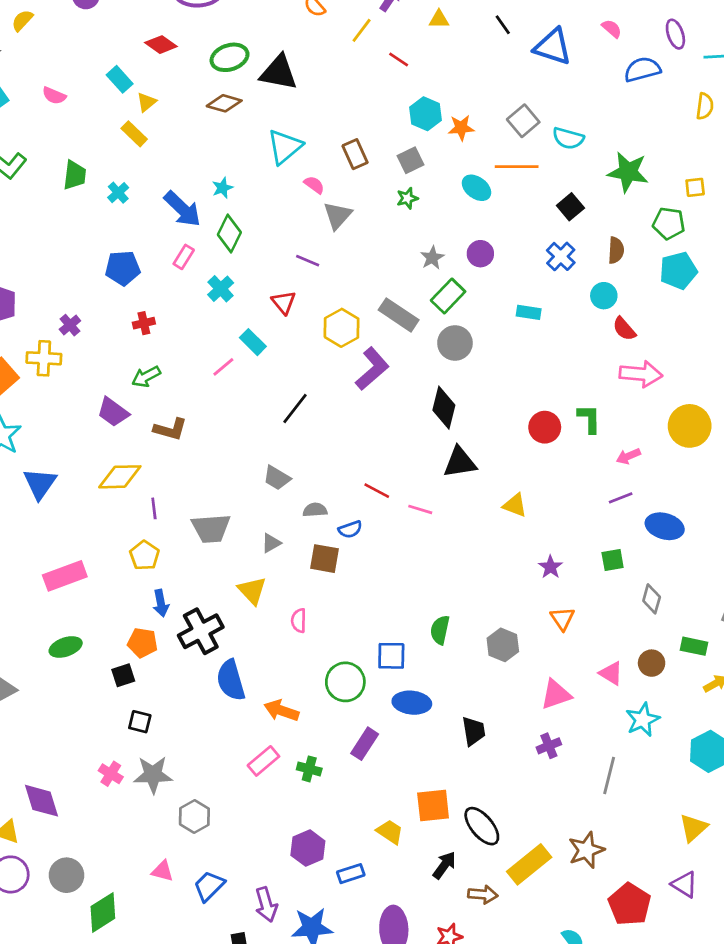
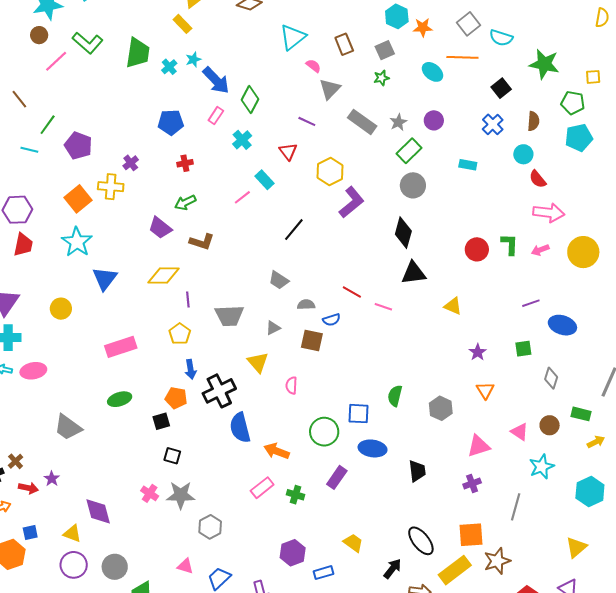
green trapezoid: (75, 175) -> (138, 53), size x1.4
cyan star: (222, 188) -> (193, 60), moved
gray rectangle: (399, 315) -> (362, 122), moved
pink arrow: (628, 456) -> (540, 250), moved
orange square: (433, 806) -> (471, 535), moved

